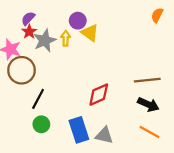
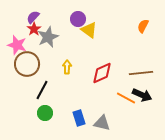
orange semicircle: (157, 15) -> (143, 26), moved
yellow arrow: (66, 38) -> (67, 67), moved
red diamond: (99, 95) -> (102, 73), moved
blue rectangle: (79, 130) -> (79, 118), size x0.7
orange line: (149, 132) -> (126, 98), moved

